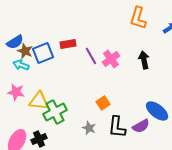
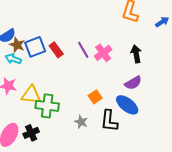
red rectangle: (68, 44) -> (56, 50), moved, turned 63
blue ellipse: (157, 111) -> (127, 105), moved
green cross: (55, 112) -> (47, 106), turned 35
purple semicircle: (141, 126) -> (133, 83), moved

